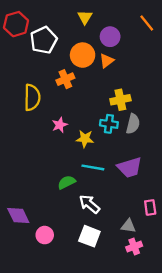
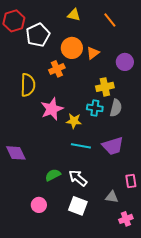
yellow triangle: (85, 17) -> (74, 15), turned -48
orange line: (147, 23) -> (110, 20), moved
purple circle: (110, 37) -> (125, 62), moved
pink star: (60, 125) -> (52, 109), size x1.6
green semicircle: (66, 182) -> (53, 175), moved
purple diamond: (18, 216) -> (16, 153), moved
pink cross: (134, 246) -> (126, 219), moved

